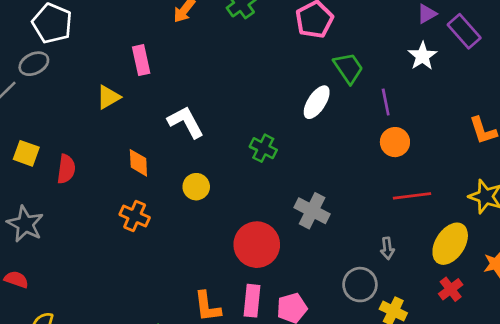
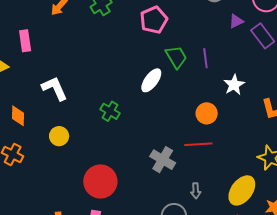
white star: (423, 56) -> (234, 85), moved
purple line: (386, 102) -> (205, 58), moved
red line: (412, 196) -> (198, 144), moved
gray cross: (312, 211) -> (163, 160), moved

